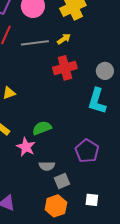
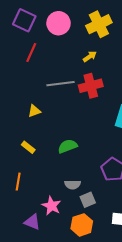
gray line: (35, 43) -> (61, 84), moved
pink star: (26, 147) -> (51, 206), moved

